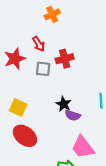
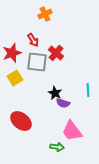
red cross: (65, 59) -> (56, 53), turned -35
gray square: (43, 69) -> (37, 62), size x1.5
yellow square: (18, 107) -> (15, 78), moved, turned 35

